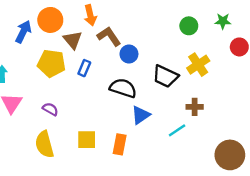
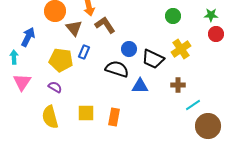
green star: (223, 21) -> (211, 15), moved
blue arrow: (23, 32) -> (28, 37), moved
blue circle: (129, 54) -> (129, 49), moved
yellow pentagon: (51, 63) -> (61, 60), moved
blue triangle: (141, 115) -> (140, 86), moved, turned 36
cyan line: (177, 130) -> (193, 105), moved

